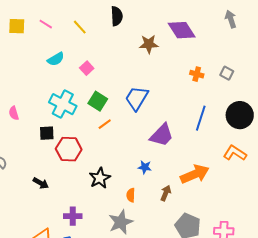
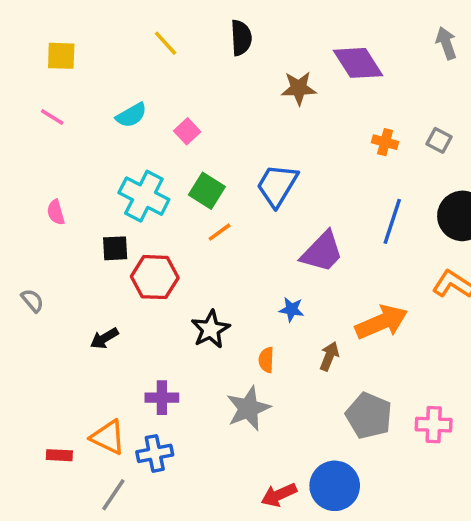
pink line: (46, 24) -> (52, 117), moved
yellow line: (80, 27) -> (166, 43), moved
black arrow: (41, 183) -> (104, 338), turned 119

